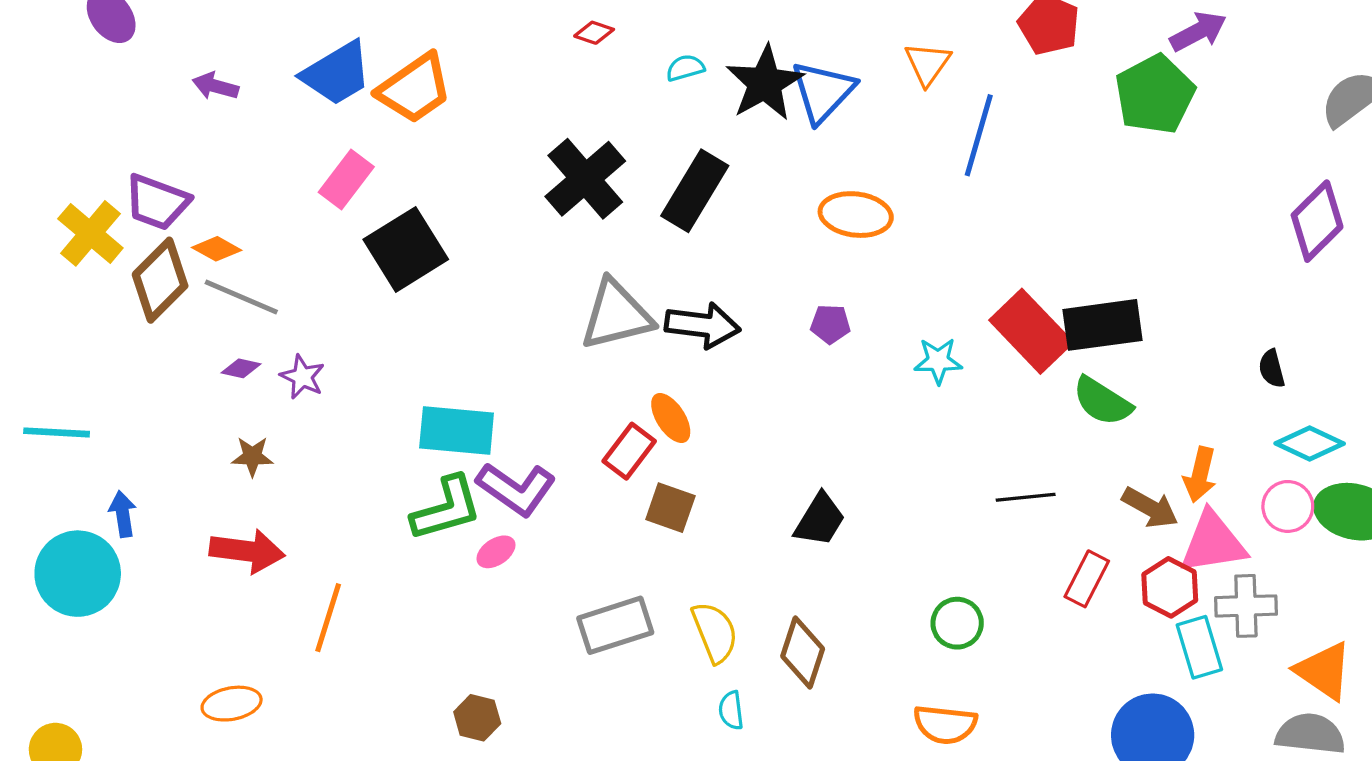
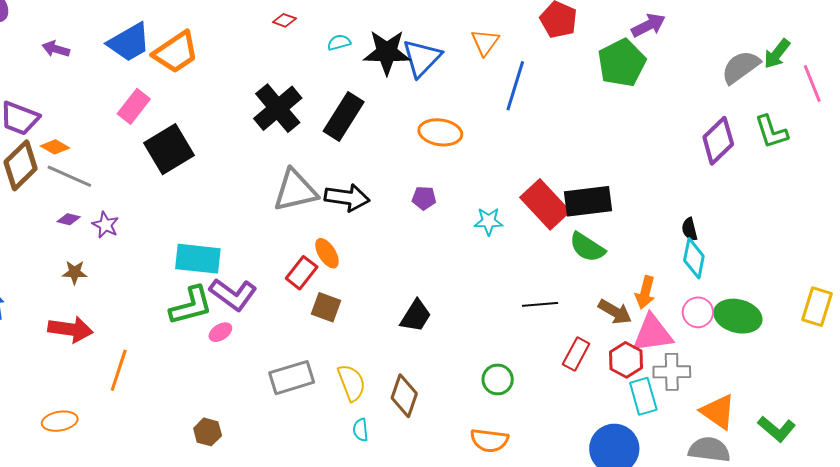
black star: (765, 83) -> (387, 52), turned 30
cyan diamond: (1310, 443) -> (694, 258), moved, turned 75

